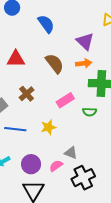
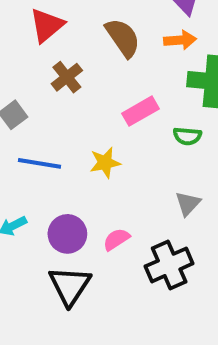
red triangle: (16, 59) -> (47, 25), turned -42
brown cross: (27, 94) -> (67, 77), moved
gray triangle: (71, 153) -> (188, 204), moved, turned 48

